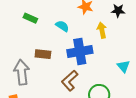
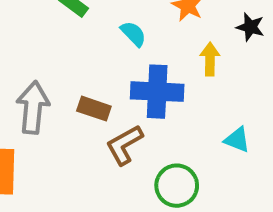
brown rectangle: (43, 54) -> (94, 109), moved
cyan triangle: (123, 66) -> (237, 140), turned -40

